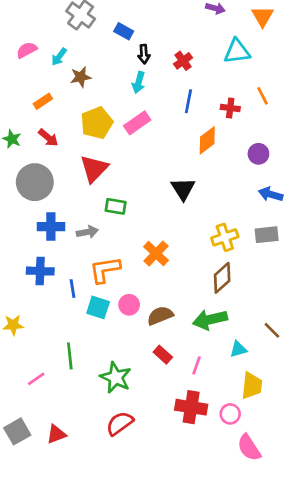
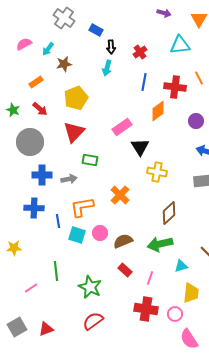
red cross: (230, 108) -> (175, 87), size x1.5
pink rectangle: (137, 123) -> (122, 127), moved
yellow cross: (225, 237) -> (157, 172), moved, turned 30

